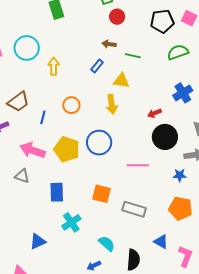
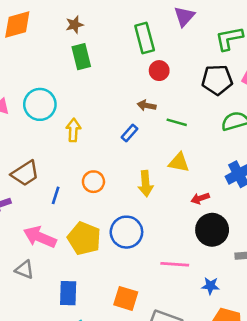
yellow triangle: (121, 81) -> (179, 162), moved
blue star: (180, 175) -> (210, 286), moved

